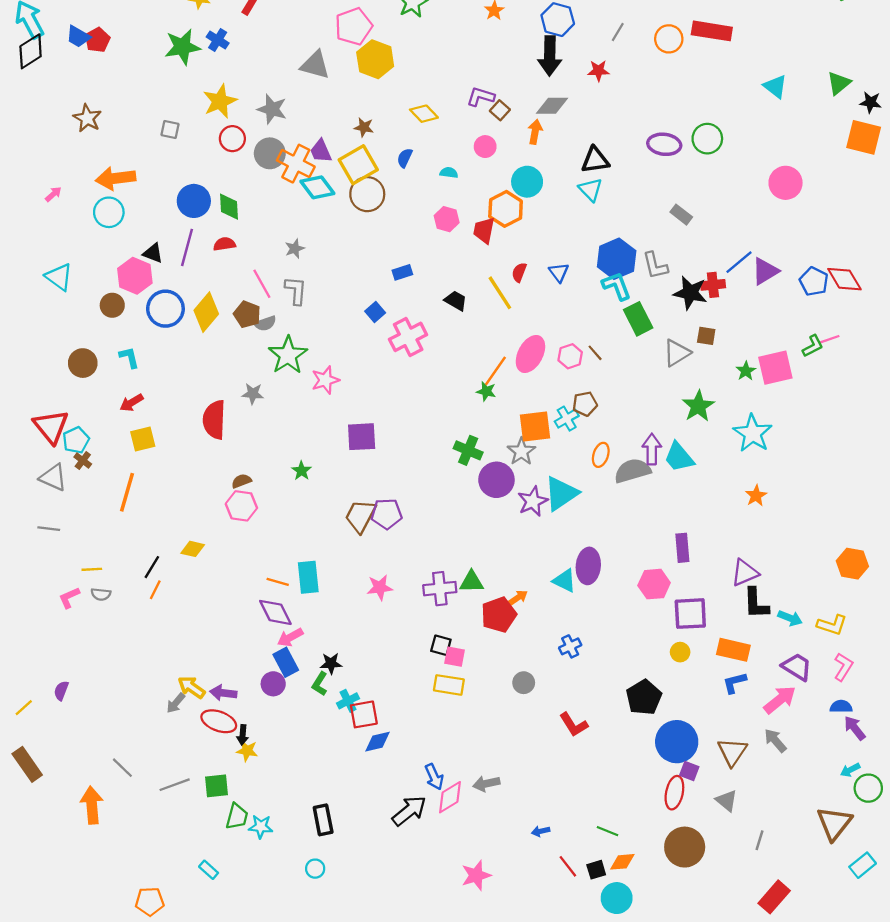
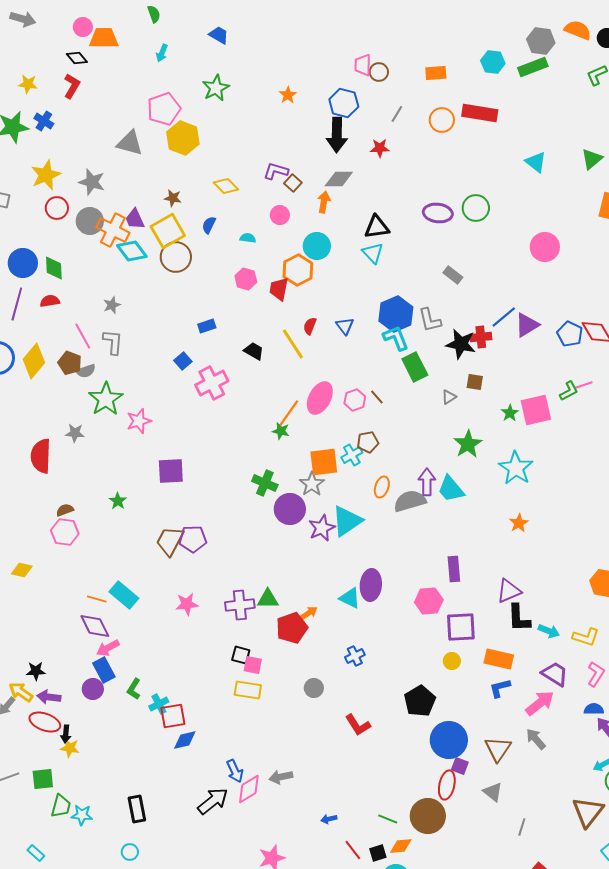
gray triangle: (677, 353) -> (449, 397), size x0.6
cyan rectangle: (308, 577) -> (124, 595), turned -44
black star: (331, 663) -> (36, 671), moved
brown circle: (685, 847) -> (428, 816), moved

